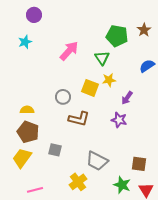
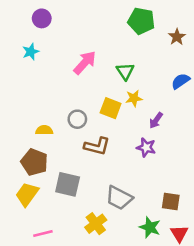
green pentagon: (117, 36) -> (141, 21), moved
yellow semicircle: (27, 110) -> (44, 130), moved
gray square: (55, 150) -> (68, 184), size x1.5

